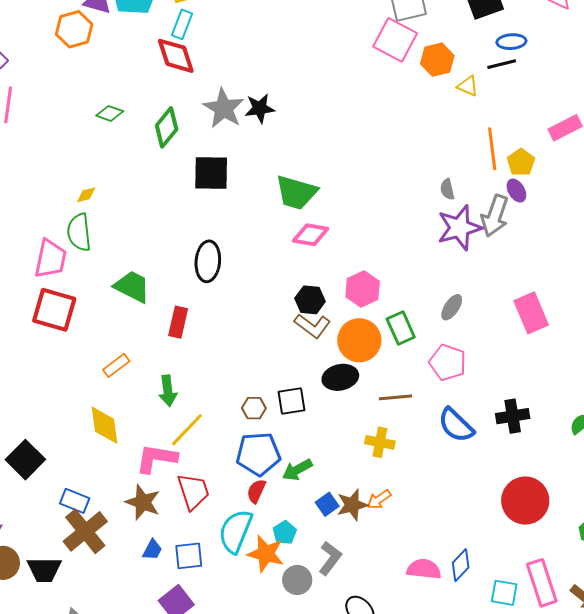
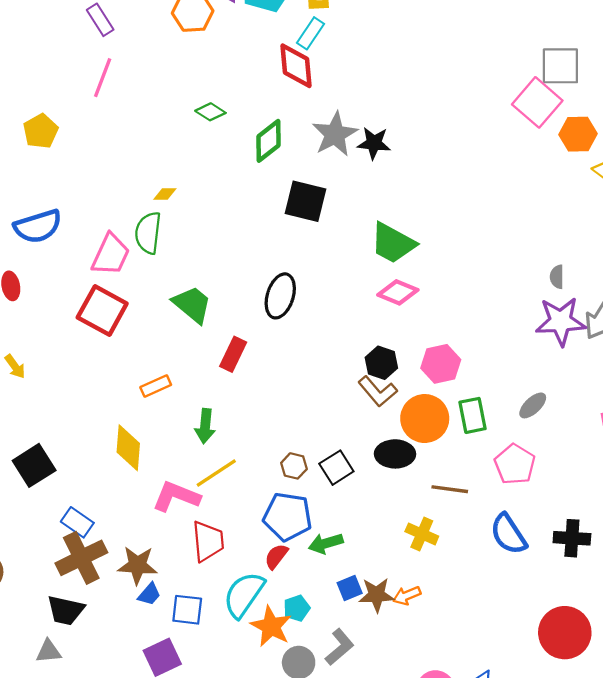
black square: (292, 401) -> (336, 468), turned -36
brown star: (143, 502) -> (137, 565), moved, turned -30
black trapezoid: (44, 570) -> (66, 610), moved

